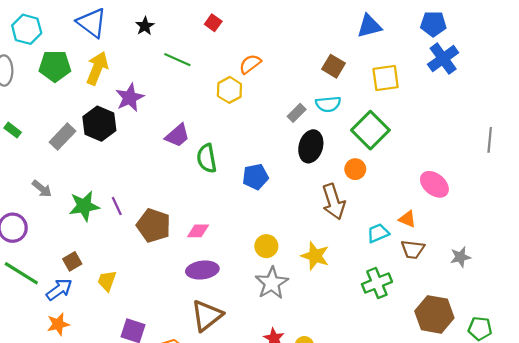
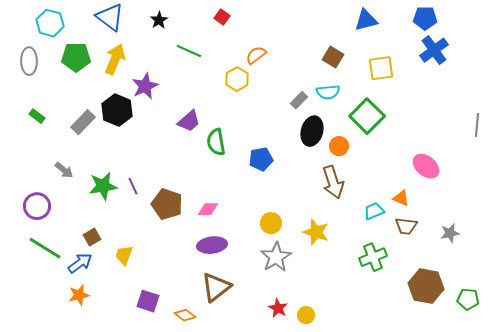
orange circle: (355, 169) -> (339, 146), moved

